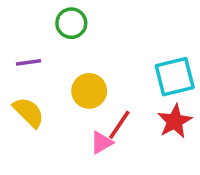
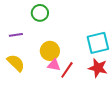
red star: (175, 121) -> (98, 68), turned -30
pink triangle: (102, 143) -> (54, 65), moved, turned 40

